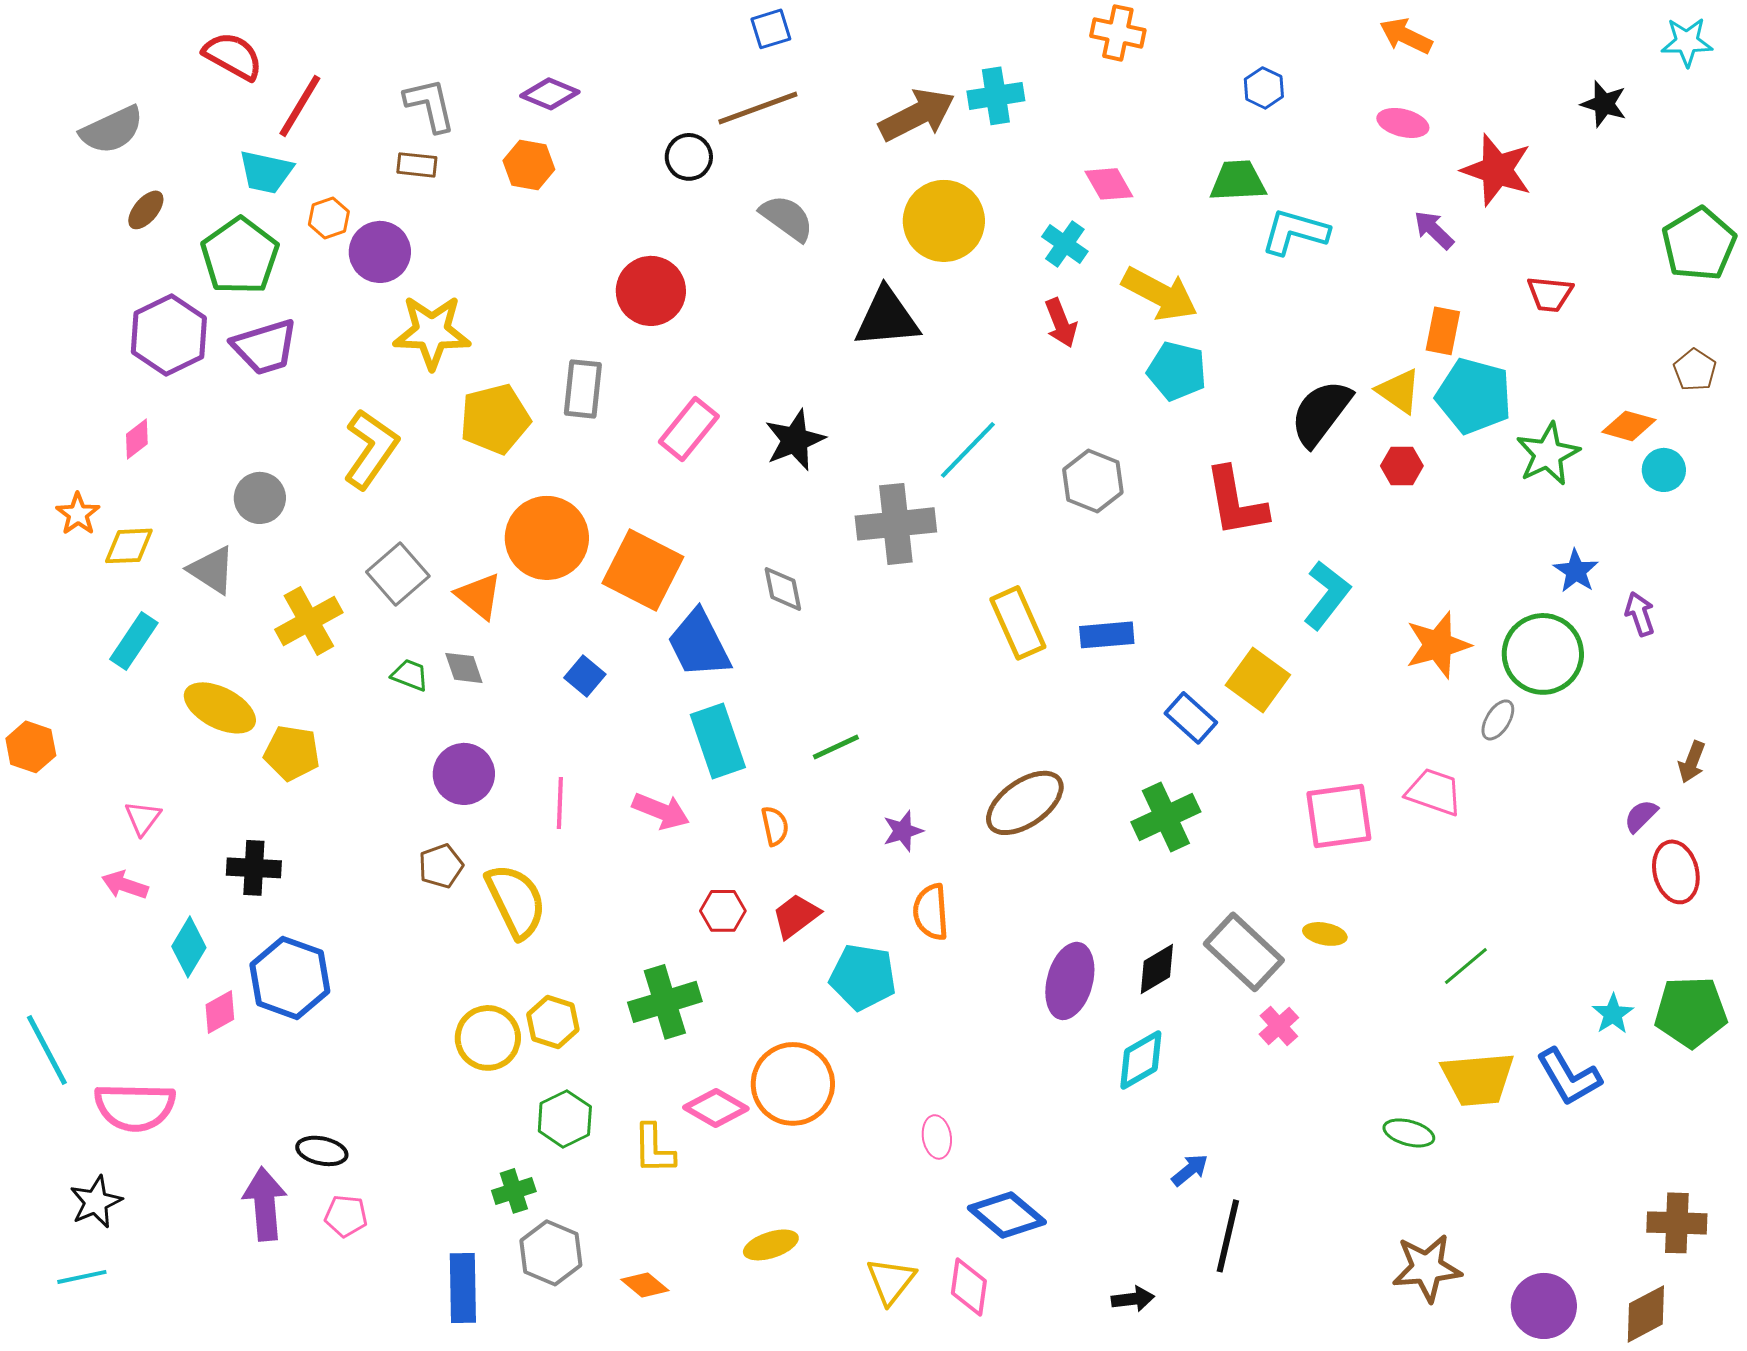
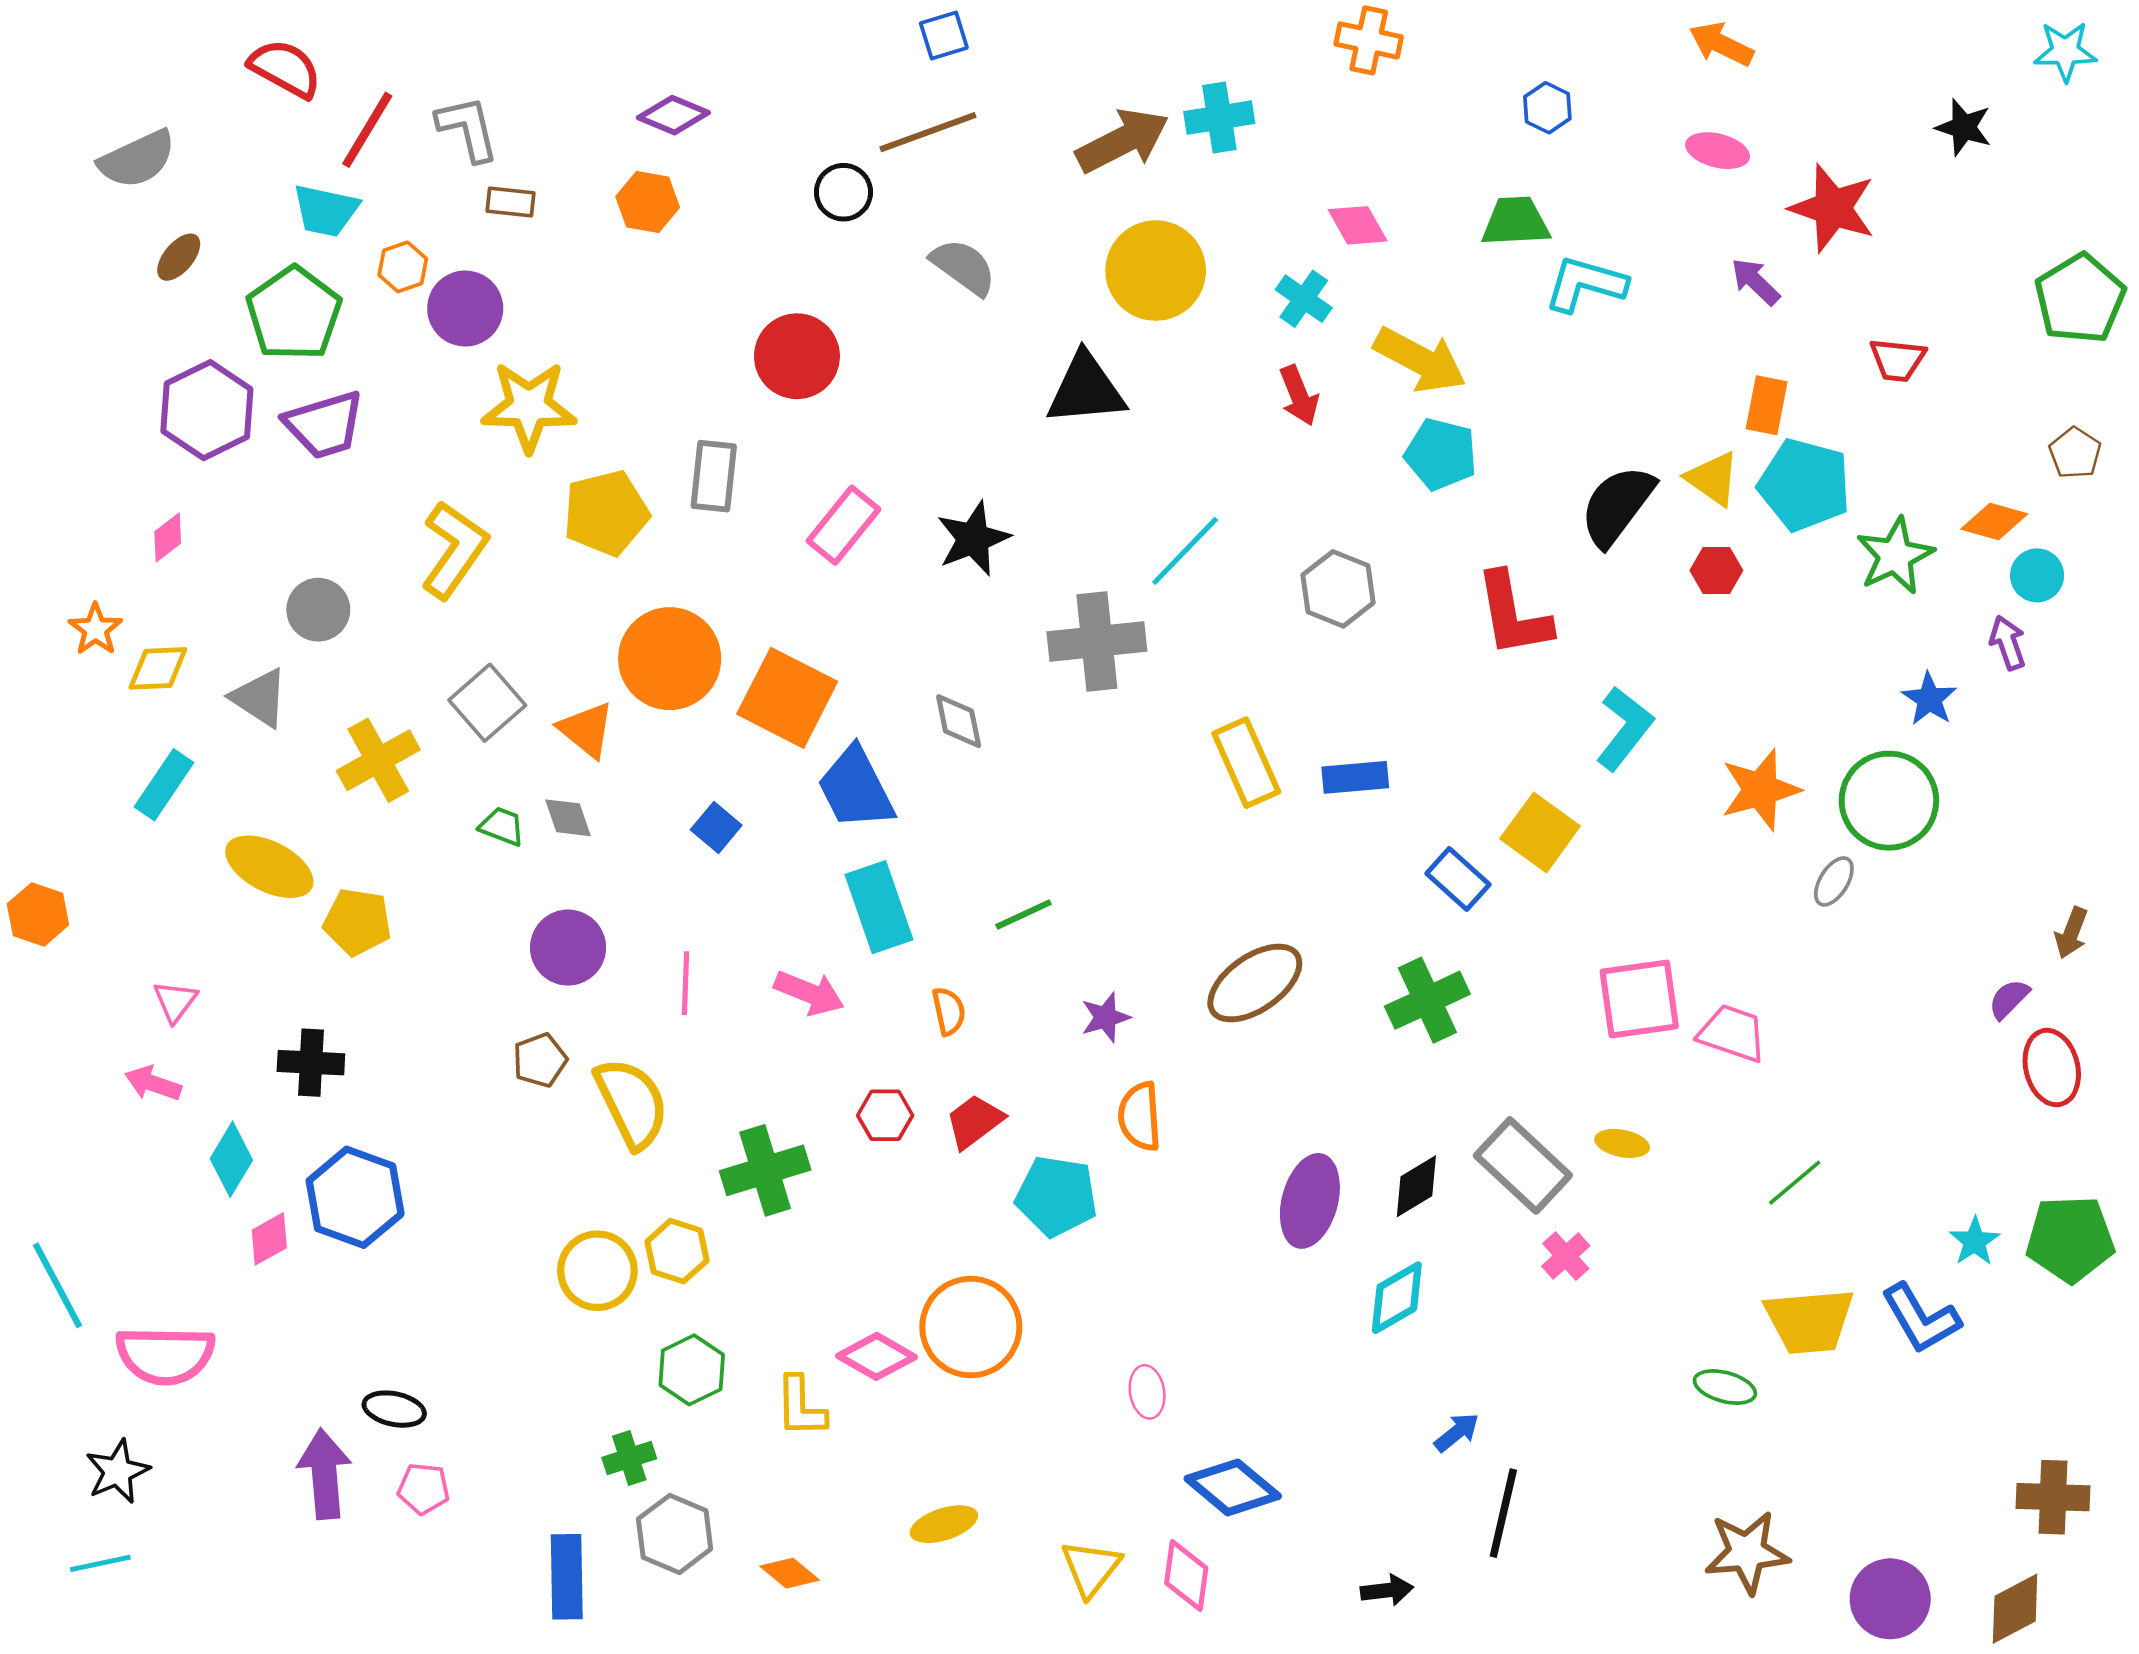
gray L-shape: (430, 105) -> (468, 129), moved
purple arrow: (1640, 614) -> (2008, 643), moved
pink trapezoid: (1434, 792) -> (1732, 1033), moved
green cross: (665, 1002) -> (765, 1170), moved

